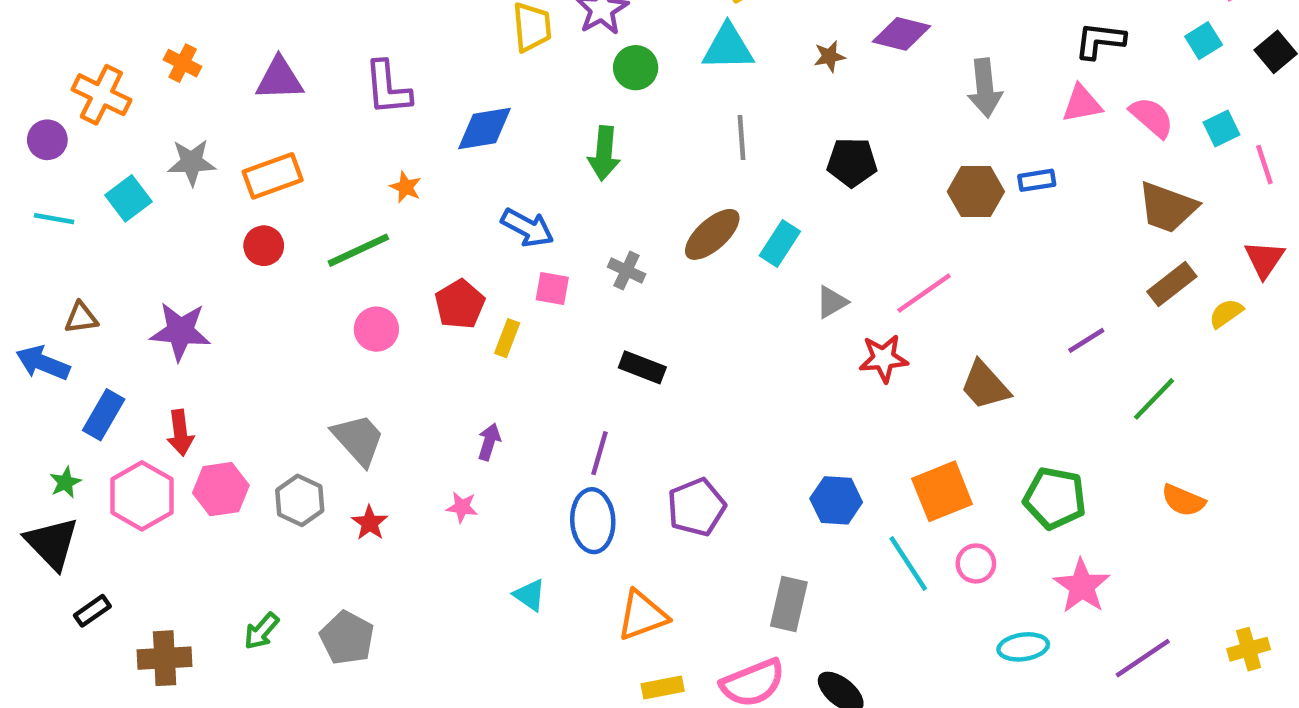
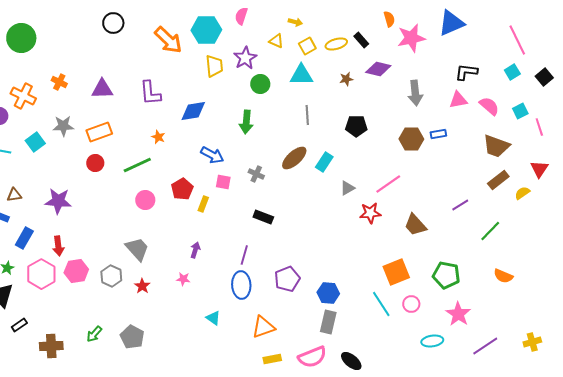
blue hexagon: (836, 500) -> (328, 293), moved

